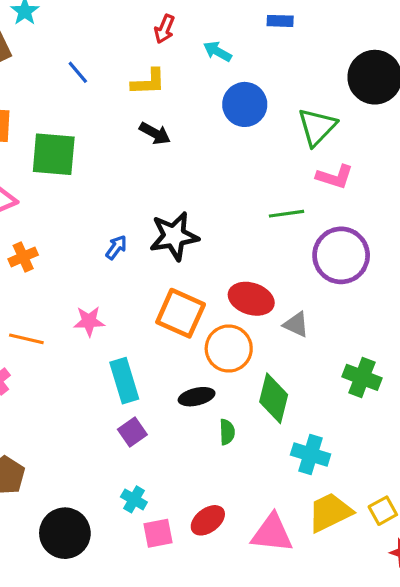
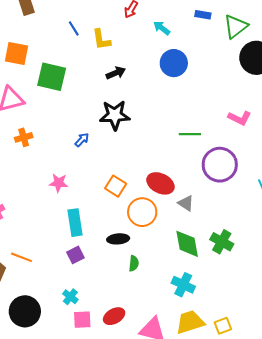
yellow L-shape: (148, 82) -> (101, 39), moved, turned 75
green triangle: (317, 127) -> (236, 27), moved
black arrow: (155, 133) -> (116, 73), turned -60
pink L-shape: (335, 177) -> (240, 118), moved
black star: (174, 236) -> (115, 115), moved
orange square: (181, 313) -> (116, 186), size x0.7
orange line: (26, 339) -> (22, 257), moved
green diamond: (274, 398) -> (187, 244), moved, turned -32

